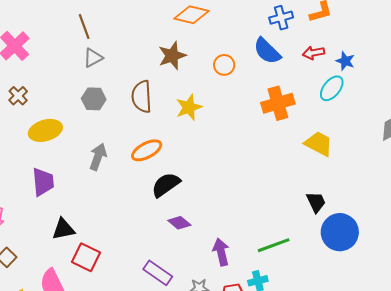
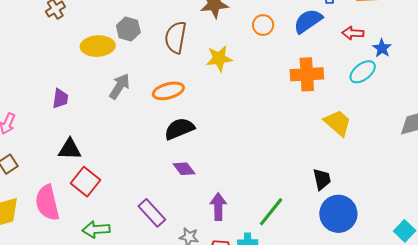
blue semicircle: (267, 51) -> (308, 21), turned 88
yellow ellipse: (45, 130) -> (98, 46), moved
purple trapezoid: (43, 182) -> (60, 99), size x0.7
green line: (274, 245) -> (271, 212), turned -44

